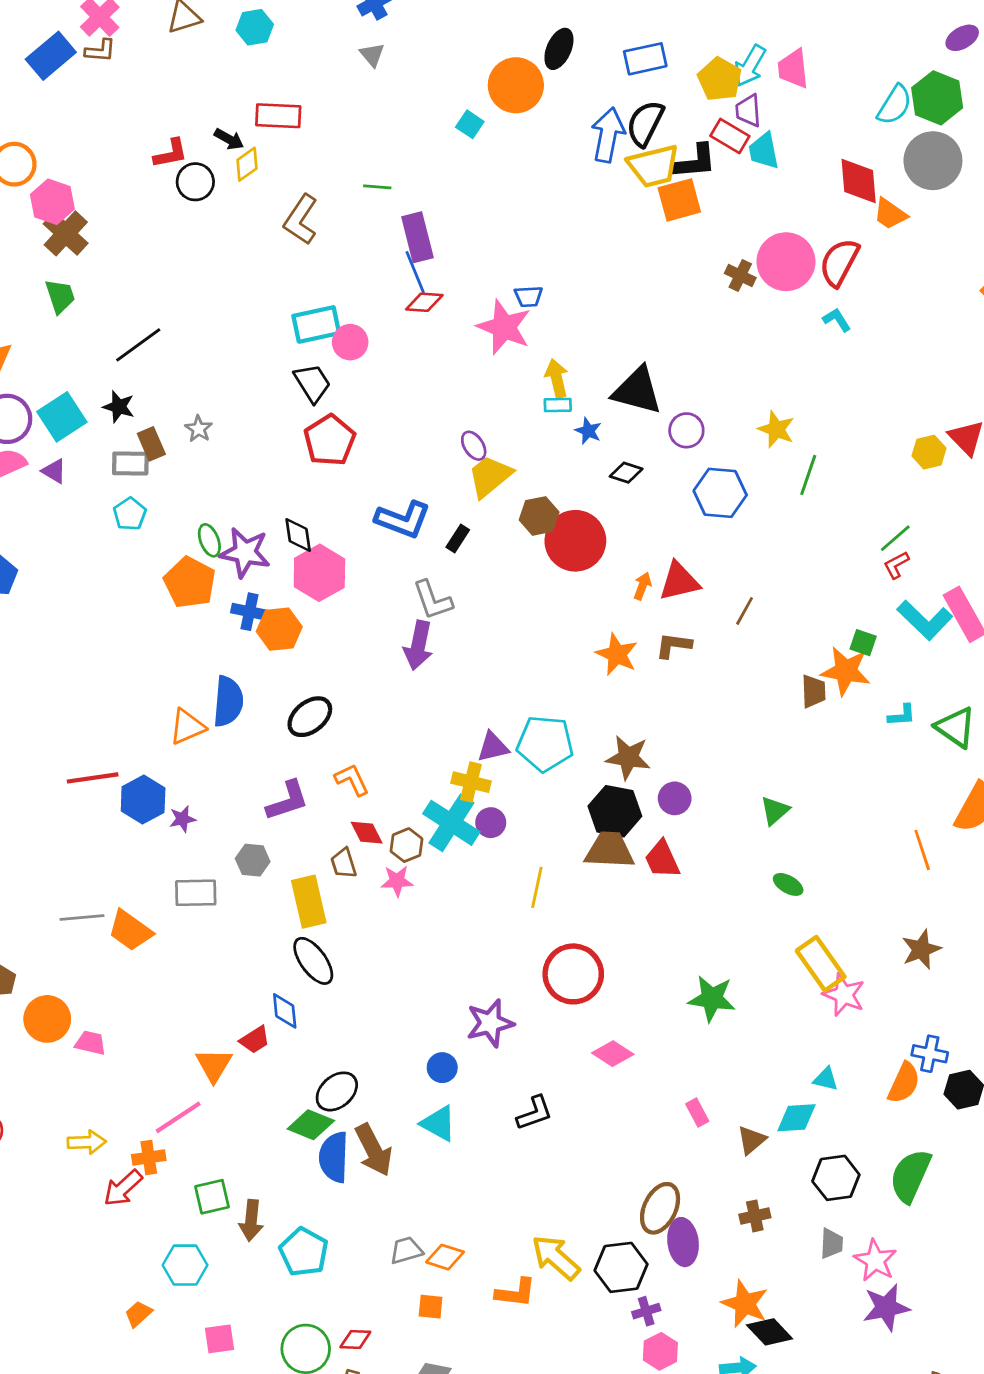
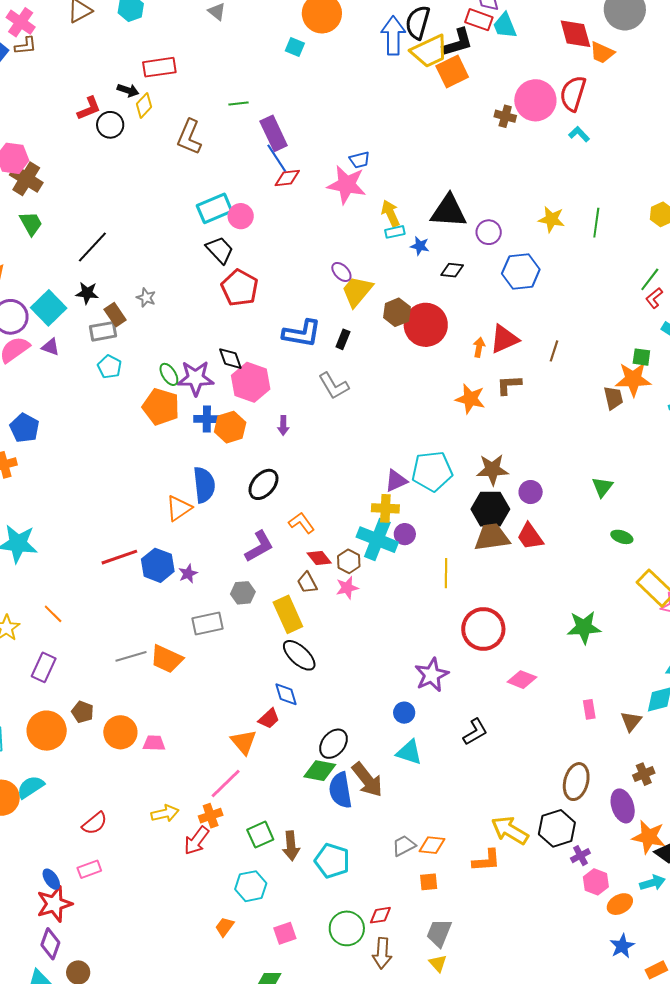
green line: (808, 475) -> (596, 223), moved
purple arrow: (418, 645) -> (283, 425), moved, size x0.6
pink rectangle: (697, 1113) -> (589, 709), turned 30
purple ellipse: (683, 1242) -> (623, 806), moved

